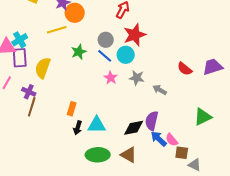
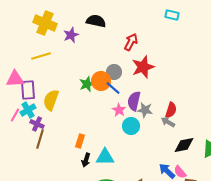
orange circle: (75, 13) -> (101, 81), moved
yellow line: (57, 30) -> (41, 56), moved
cyan cross: (20, 40) -> (28, 110), moved
cyan circle: (126, 55) -> (131, 126), moved
red semicircle: (185, 69) -> (171, 110), moved, turned -112
purple semicircle: (152, 121) -> (134, 101), moved
black diamond: (134, 128) -> (184, 145), moved

